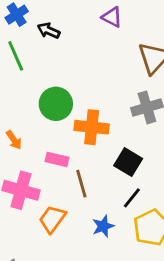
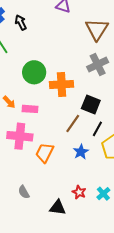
black arrow: (49, 31) -> (21, 22), turned 49
pink rectangle: (57, 159) -> (30, 109), moved
brown line: (81, 184) -> (73, 123), moved, turned 60

